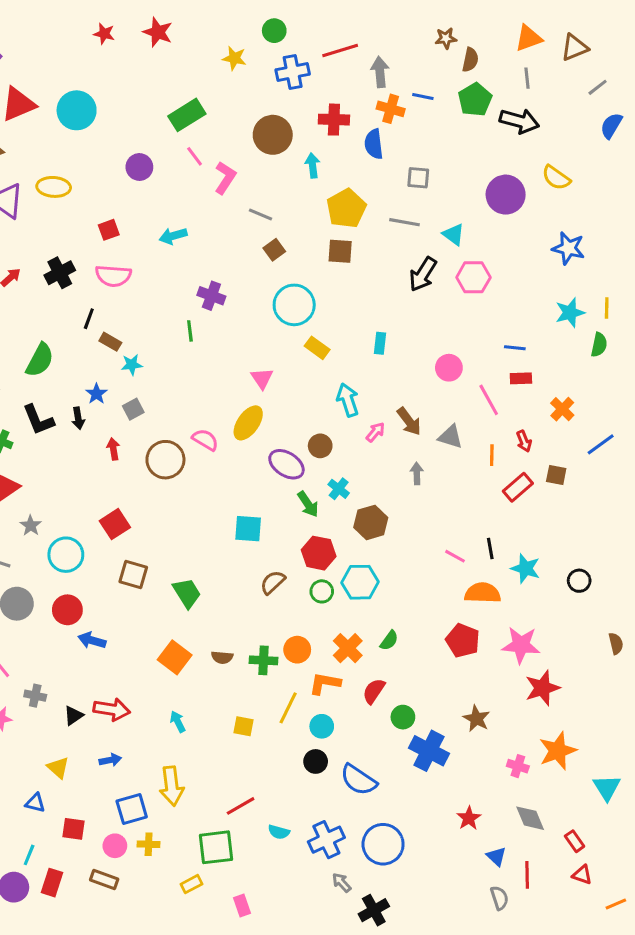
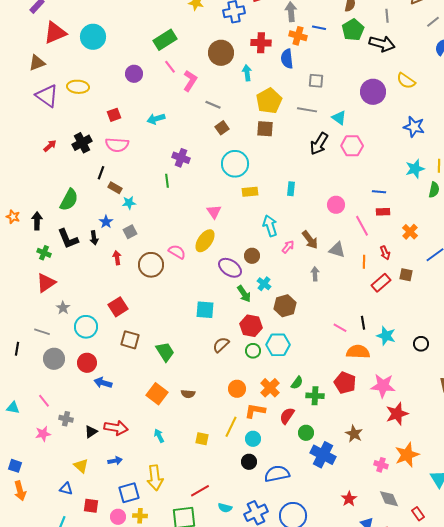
yellow rectangle: (317, 348) -> (250, 192), turned -42
green cross: (264, 660) -> (315, 396), moved
blue semicircle: (359, 780) -> (277, 474), turned 135

